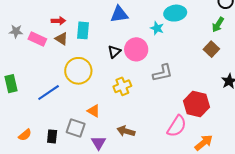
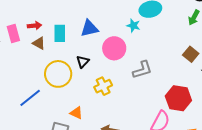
blue triangle: (119, 14) -> (89, 28), moved
pink rectangle: (37, 39) -> (13, 34), moved, turned 54
brown square: (211, 49) -> (191, 54), moved
black triangle: (114, 52) -> (83, 62), moved

